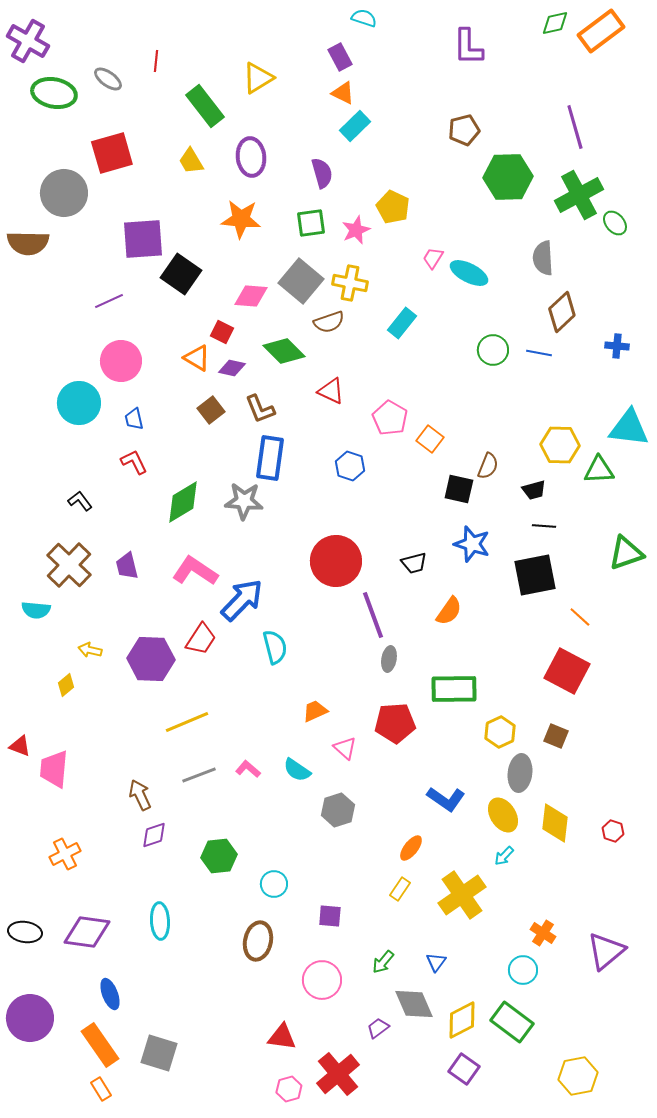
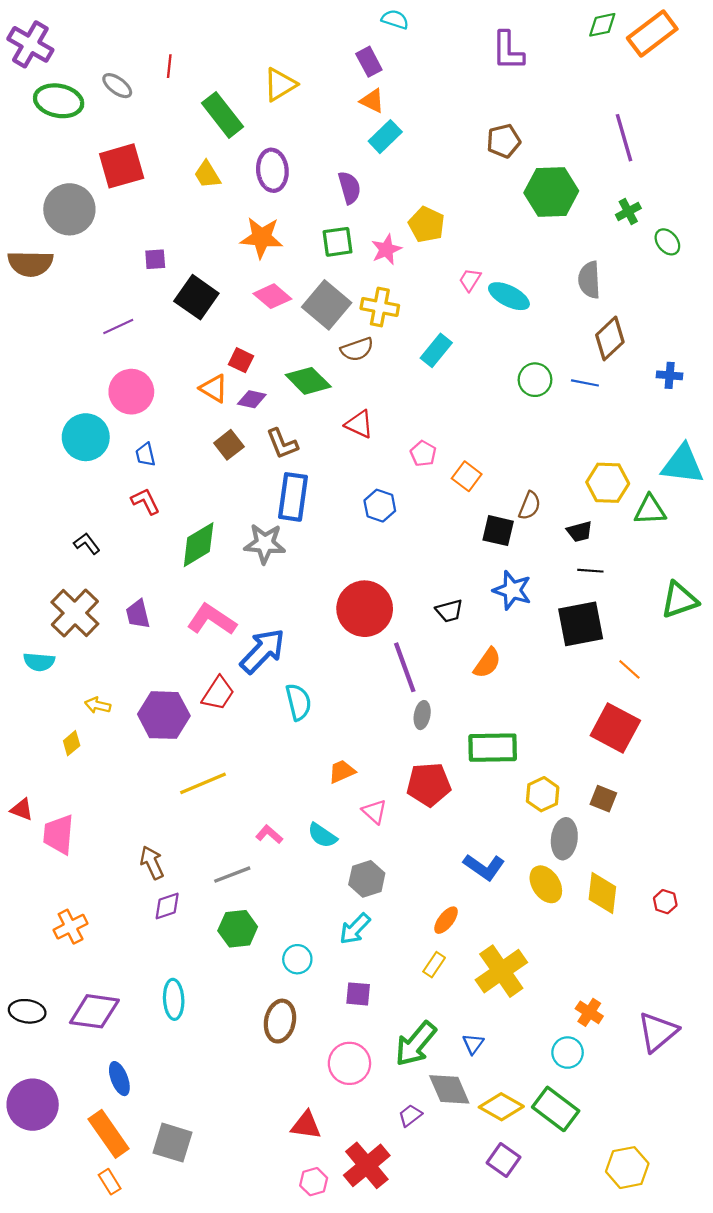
green cross: (579, 195) -> (628, 211), size x0.5
purple square: (143, 239) -> (155, 259), size x0.5
pink diamond: (251, 296) -> (272, 296), moved, turned 36
pink pentagon: (390, 418) -> (423, 453), size x0.7
gray line: (199, 775) -> (232, 875), moved
cyan arrow: (504, 856) -> (355, 929), moved, size x1.5
green arrow: (383, 962) -> (416, 1044), size x1.8
yellow diamond: (462, 1020) -> (501, 1107), turned 57

